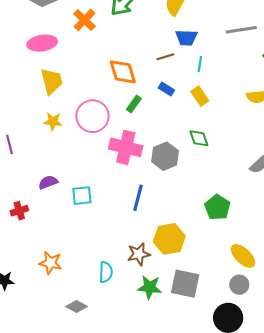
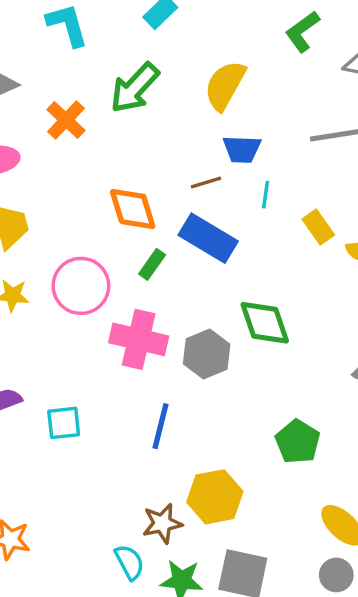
blue rectangle: (166, 89) -> (208, 238), size x2.0
yellow rectangle: (200, 96) -> (318, 227), moved
green diamond: (199, 138) -> (265, 323), size x1.5
cyan semicircle: (106, 272) -> (130, 562), moved, turned -30

